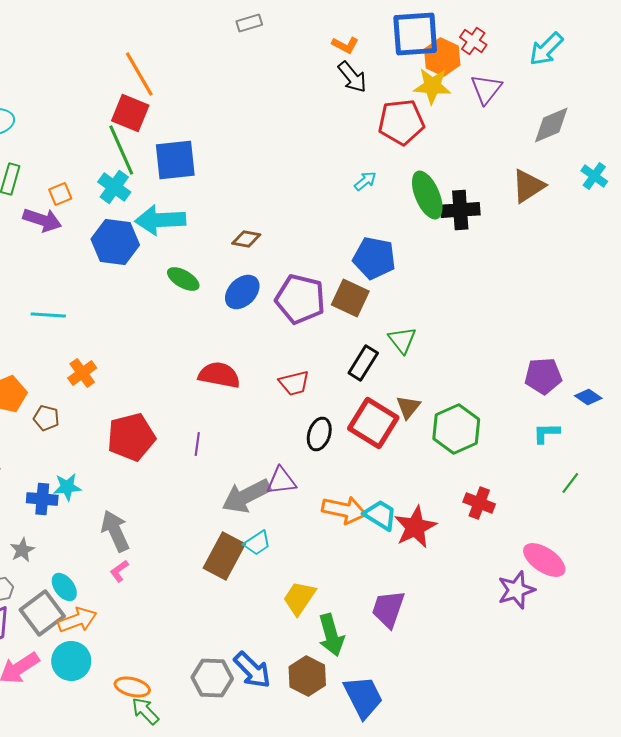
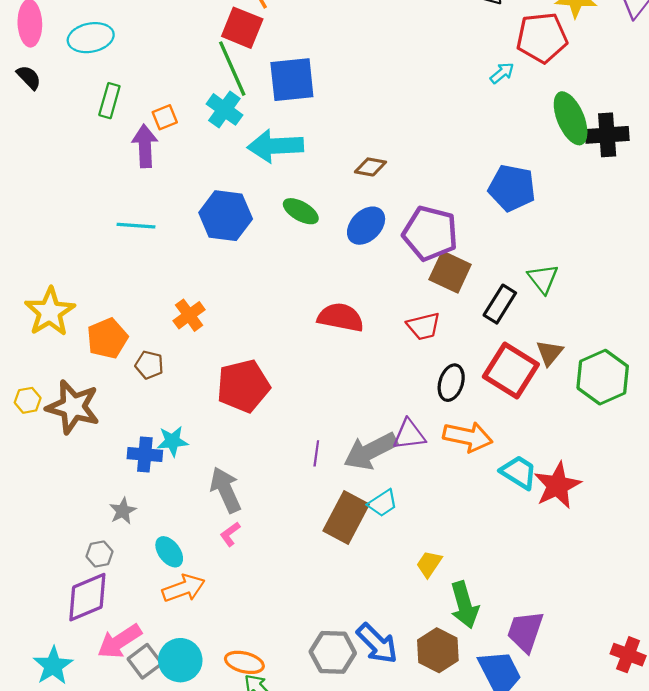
cyan arrow: (365, 181) -> (502, 73), moved
purple arrow: (42, 220) -> (145, 146), turned -111
blue hexagon: (115, 242) -> (226, 216), moved
brown square: (350, 298) -> (450, 272), moved
cyan line: (48, 315) -> (136, 226), moved
purple line: (197, 444) -> (316, 453), moved
red cross: (479, 503) -> (628, 655), moved
orange arrow: (344, 510) -> (468, 437), moved
yellow trapezoid: (299, 598) -> (429, 564), size x0.7
purple trapezoid: (388, 609) -> (525, 631), moved
gray square: (42, 613) -> (145, 661), moved, size x0.7
cyan circle: (71, 661) -> (180, 660), moved

